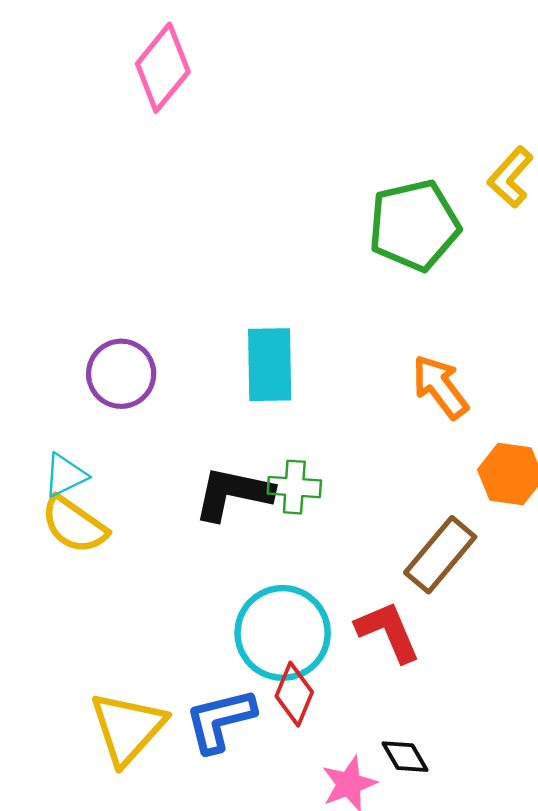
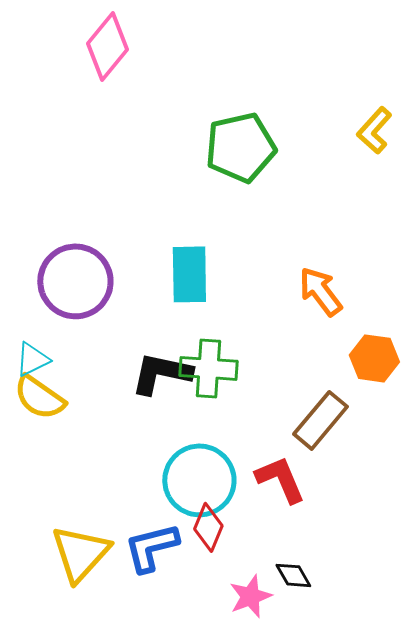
green pentagon: (414, 225) -> (240, 147), moved
purple circle: (121, 374) -> (75, 281), size x1.4
green cross: (294, 487) -> (208, 368), size x1.4

